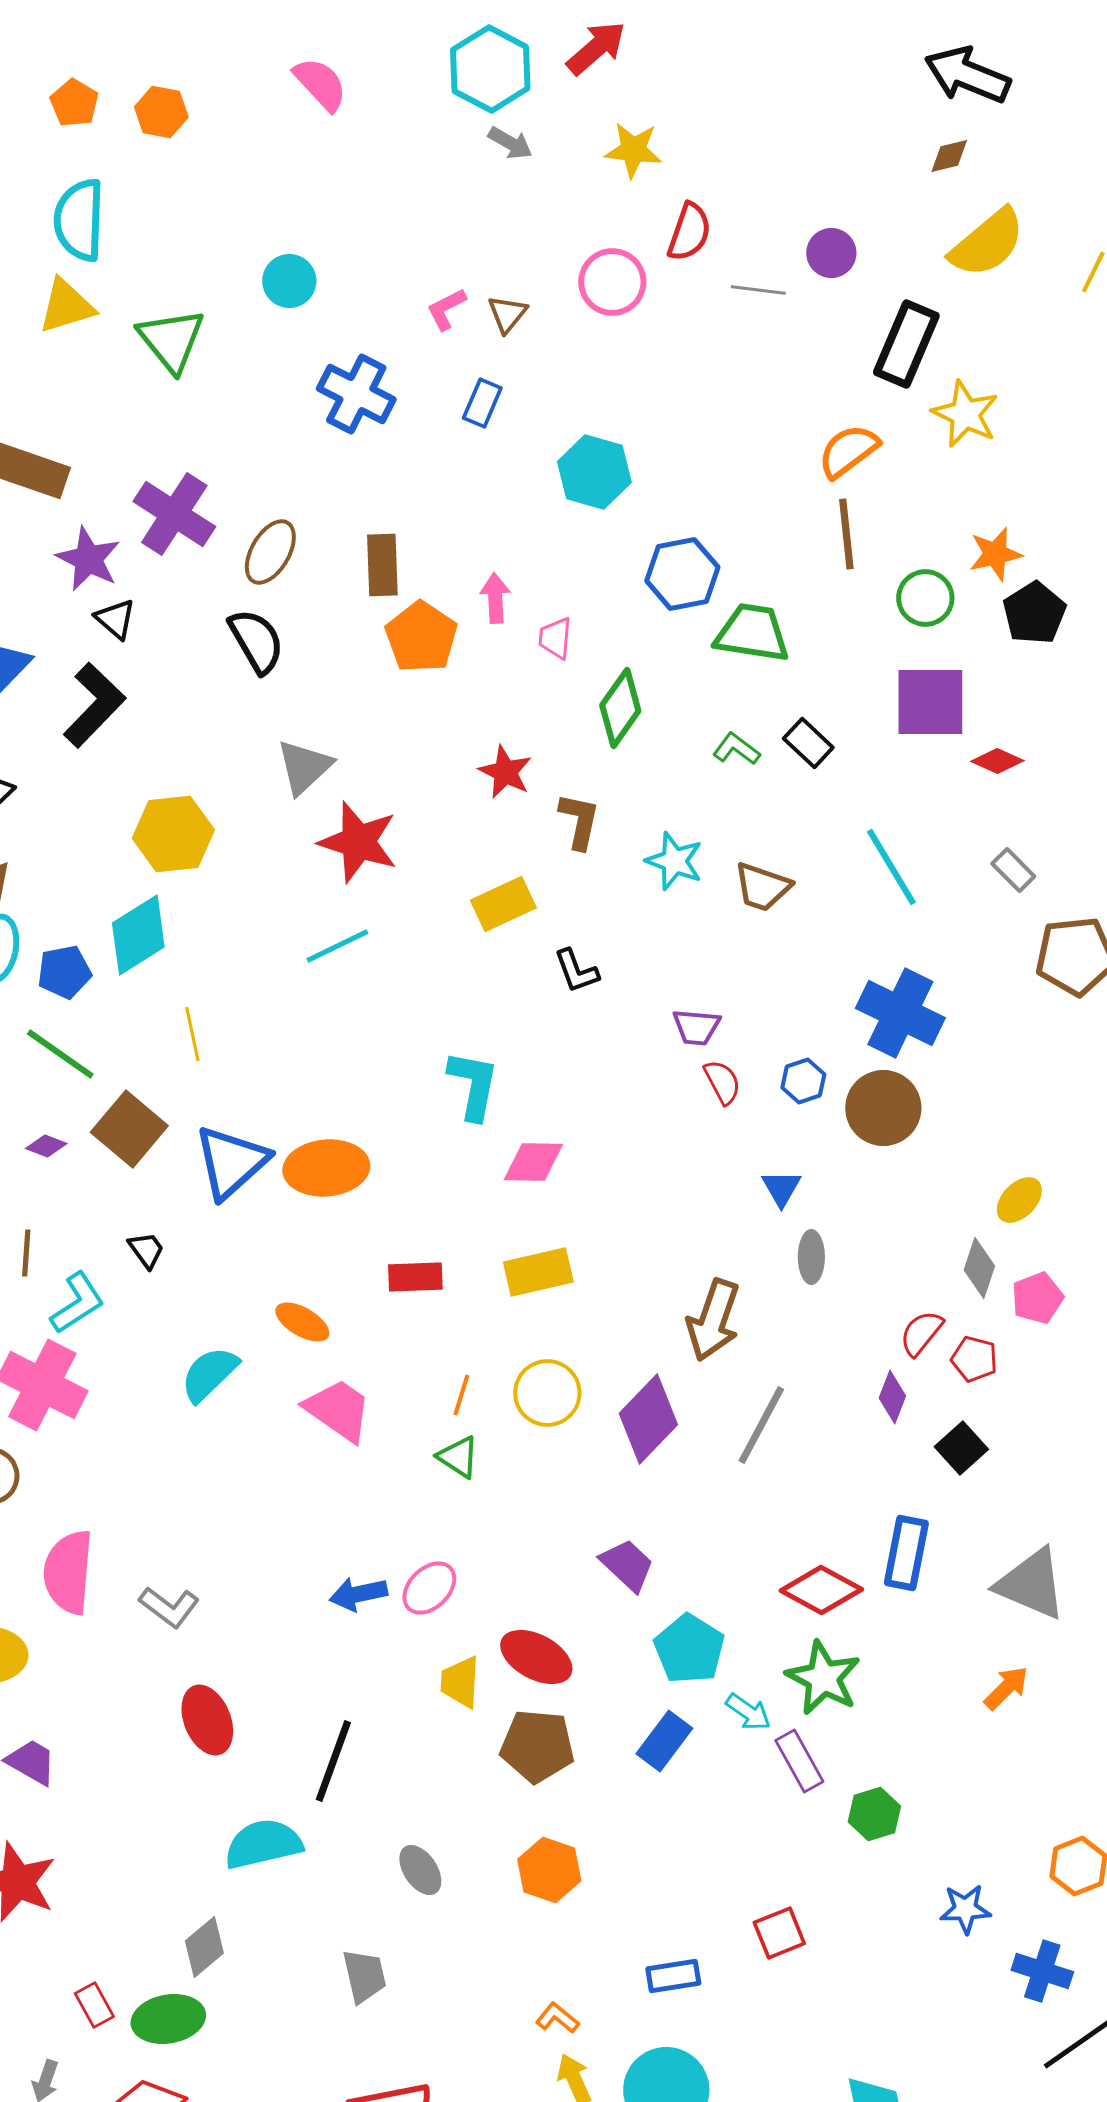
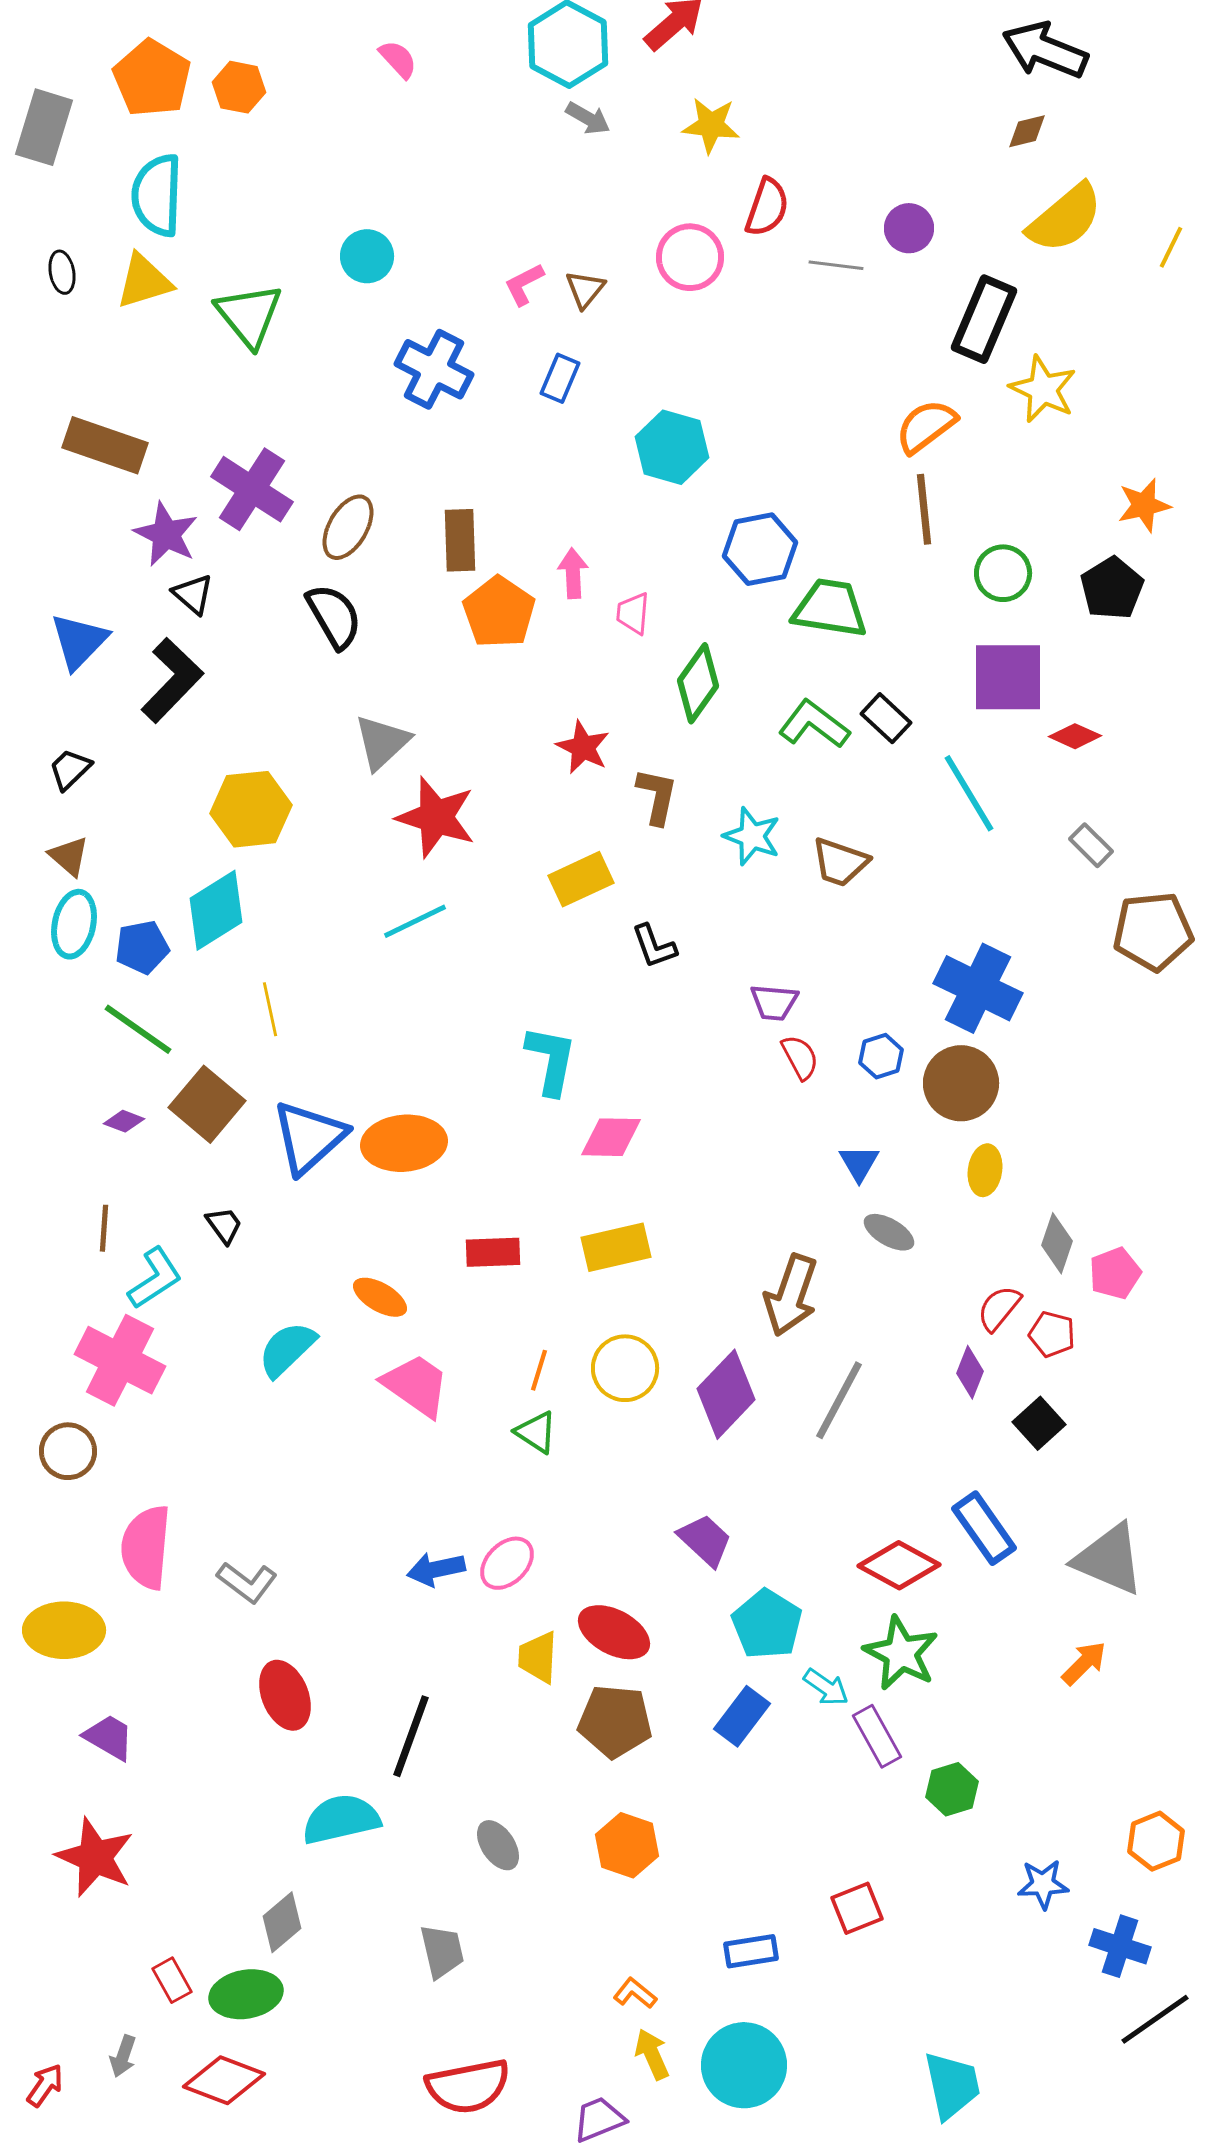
pink semicircle: (320, 84) -> (398, 59), size x0.7
orange pentagon: (74, 103) -> (152, 78), size x1.6
orange star: (995, 554) -> (1144, 505), moved
green L-shape: (736, 749) -> (814, 724), size x1.5
cyan line: (891, 867) -> (969, 793), moved
yellow ellipse: (1019, 1200) -> (985, 1170), moved, turned -36
gray ellipse: (811, 1257) -> (889, 1232), turned -60
blue rectangle: (906, 1553) -> (984, 1528), turned -46

